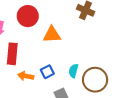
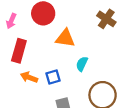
cyan semicircle: (73, 71) -> (82, 64), moved

